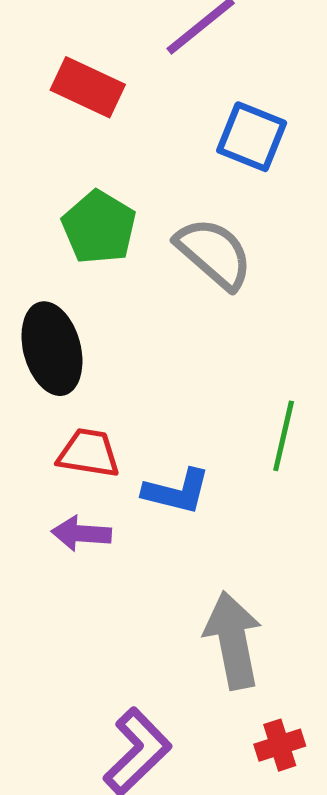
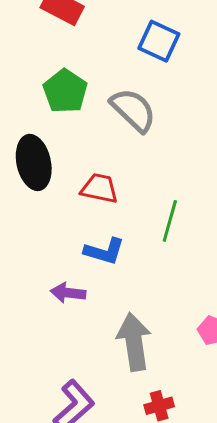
red trapezoid: (89, 453) -> (99, 188), moved
purple arrow: (81, 533) -> (68, 293), moved

